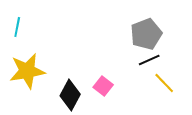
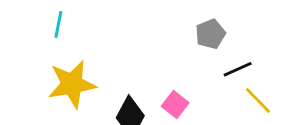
gray pentagon: (146, 34) -> (210, 34), moved, size x0.7

